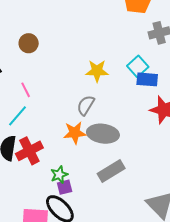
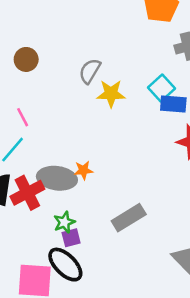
gray semicircle: (86, 105) -> (90, 71), moved
orange star: (75, 133) -> (83, 170), size x0.7
gray ellipse: (103, 134) -> (57, 178), moved

